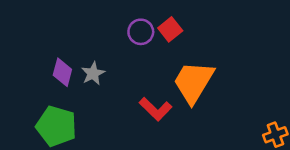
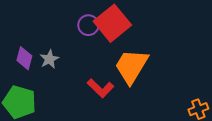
red square: (170, 29) -> (112, 23), size x1.8

